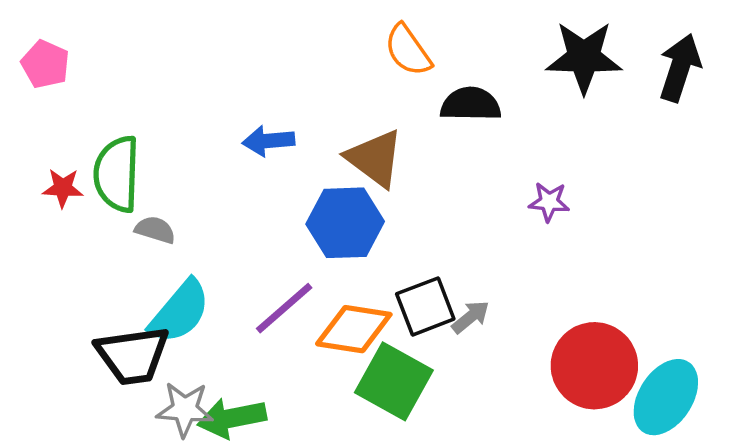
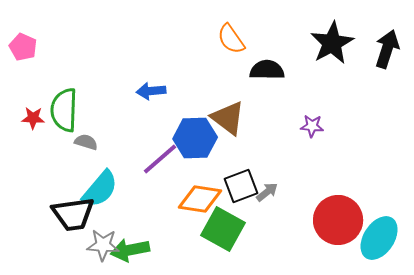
black star: (584, 57) -> (332, 43), turned -30
brown triangle: (375, 158) -> (228, 118), moved
purple line: (284, 308) -> (160, 159), moved

